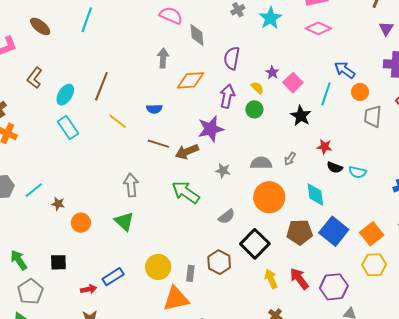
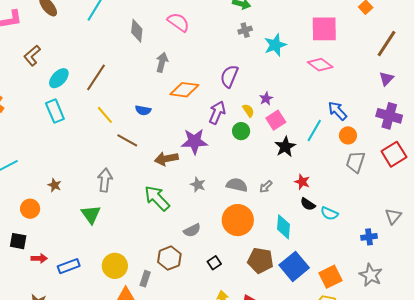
gray diamond: (197, 35) -> (137, 31), moved
pink square: (293, 83) -> (276, 120), moved
brown line: (158, 144) -> (127, 140), moved
brown star: (58, 204) -> (55, 185), moved
orange circle: (81, 223) -> (30, 209), moved
black square: (255, 244) -> (214, 263), size x0.5
brown hexagon: (219, 262) -> (169, 258), moved
red arrow: (89, 289) -> (39, 258), moved

